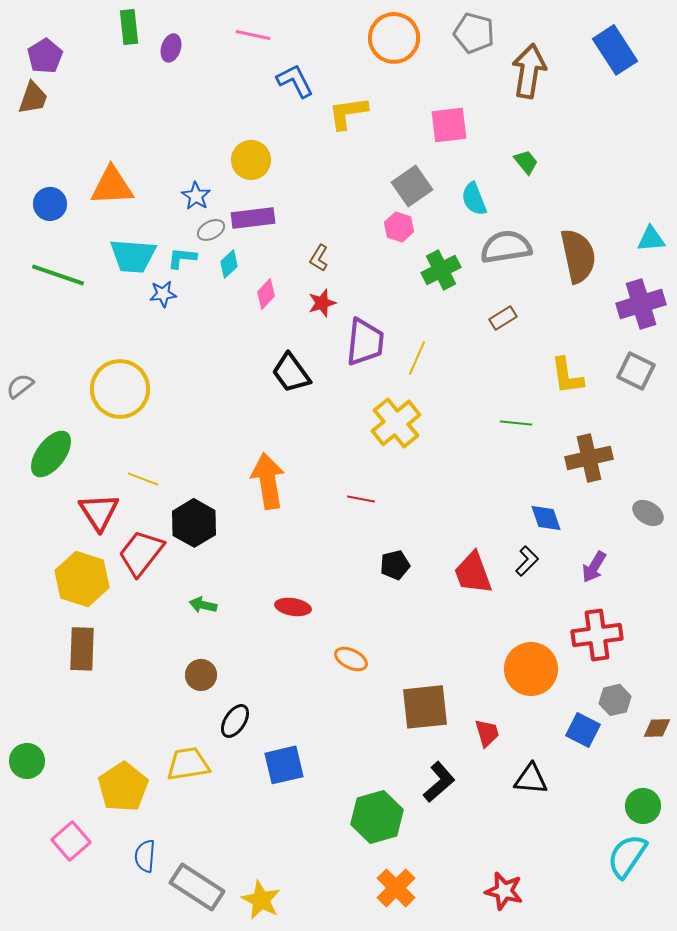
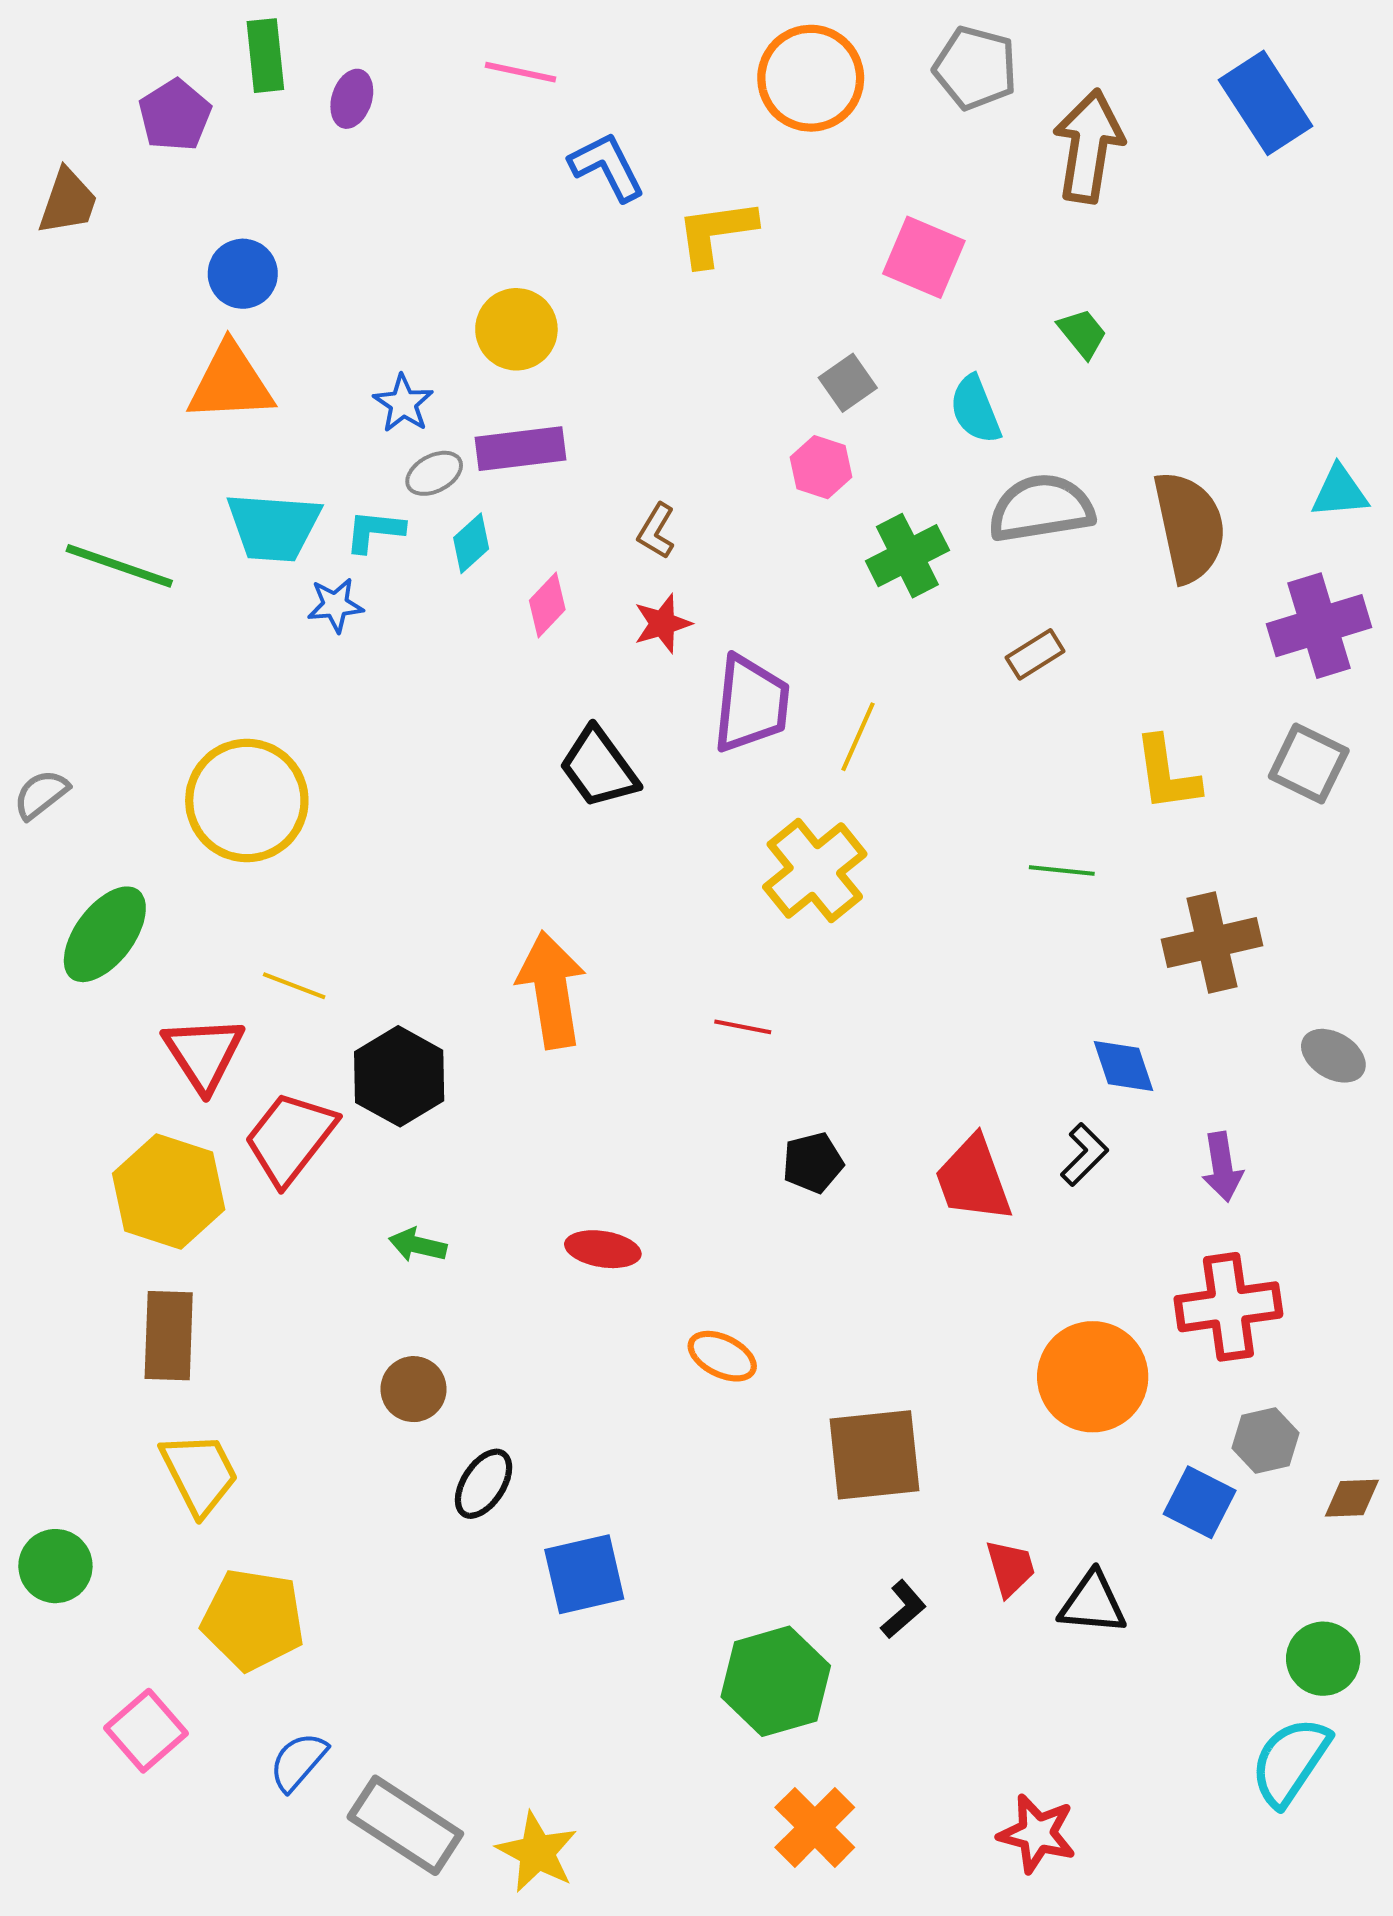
purple pentagon: (45, 56) -> (175, 115), moved
pink square: (449, 125) -> (924, 257), turned 30
gray square: (412, 186) -> (848, 383), size x0.7
blue circle: (50, 204) -> (243, 274), moved
purple arrow: (594, 567) -> (1222, 1167), turned -40
red trapezoid: (487, 733) -> (1010, 1568), moved
yellow trapezoid: (188, 764) -> (200, 1473), moved, turned 72
black L-shape: (439, 782) -> (903, 1609), size x0.7
yellow pentagon: (123, 787) -> (253, 1620), turned -30
blue semicircle: (145, 856) -> (298, 1762), turned 36

